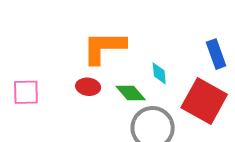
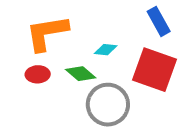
cyan diamond: (159, 73) -> (106, 50), turned -70

